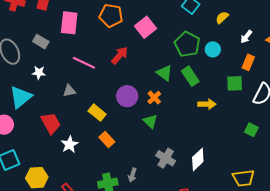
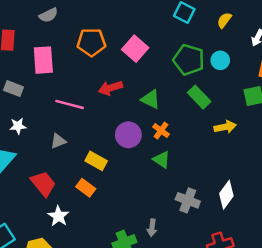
red arrow: (120, 55) -> (110, 88), turned -138
green triangle: (164, 73) -> (151, 99), moved
orange rectangle: (107, 139) -> (86, 188), moved
white star: (70, 145) -> (58, 216), moved

